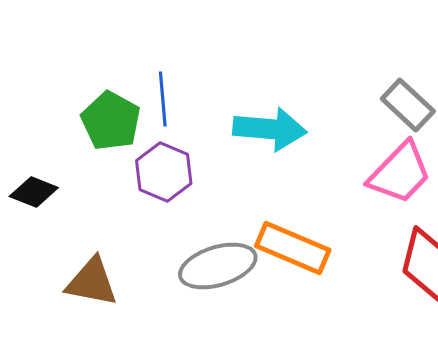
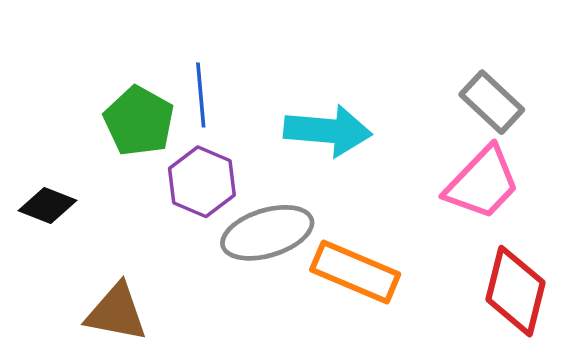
gray ellipse: (218, 266) -> (267, 233), moved

